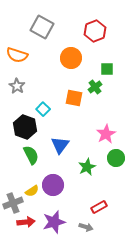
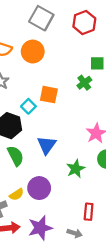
gray square: (42, 27) -> (41, 18), moved
orange circle: (71, 58) -> (33, 52), moved
orange square: (74, 98) -> (49, 95), moved
red rectangle: (99, 207) -> (89, 212), turned -56

